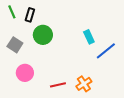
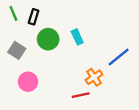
cyan rectangle: (89, 37) -> (77, 37), moved
orange cross: (84, 84) -> (94, 77), moved
red line: (58, 85) -> (81, 95), moved

